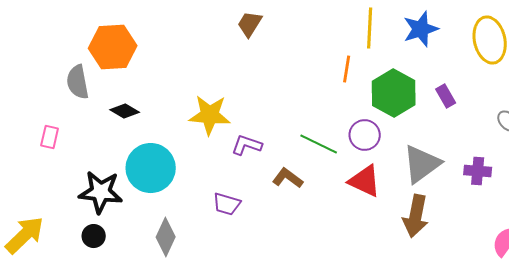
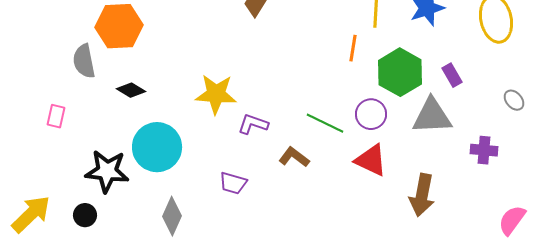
gray triangle: (422, 164) -> (432, 116), moved, turned 33
black circle: (94, 236) -> (85, 215), moved

